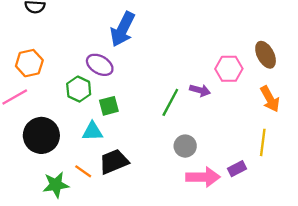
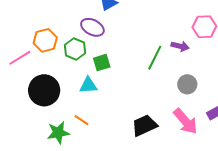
orange hexagon: (29, 63) -> (45, 40), moved
gray circle: (185, 146) -> (187, 84), moved
black trapezoid: (114, 162) -> (144, 125), moved
pink arrow: (203, 177) -> (185, 121), turned 52

